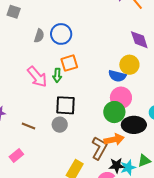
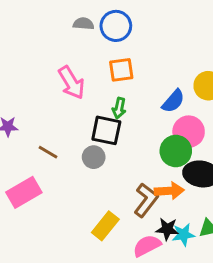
gray semicircle: (39, 36) -> (83, 24), turned -112
green arrow: (57, 75) -> (119, 108), moved
blue semicircle: (117, 76) -> (173, 101), moved, turned -72
pink rectangle: (16, 156) -> (24, 192), size x1.6

